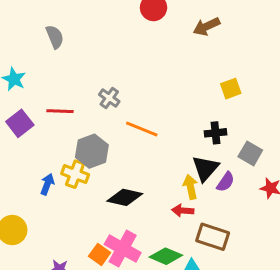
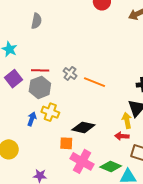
gray semicircle: (55, 37) -> (36, 21), turned 35
gray cross: (109, 98) -> (70, 73), moved
gray hexagon: (92, 151) -> (40, 87), moved
orange square: (100, 254) -> (66, 143), moved, turned -32

